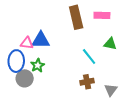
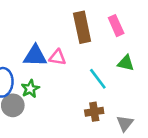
pink rectangle: (102, 15) -> (116, 26), turned 63
pink triangle: (27, 43) -> (57, 57), moved

